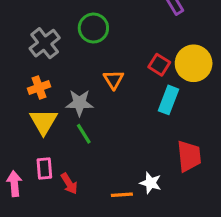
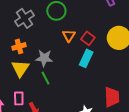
red square: (159, 65) -> (88, 38), moved
orange triangle: (114, 80) -> (69, 36), moved
cyan rectangle: (169, 100) -> (86, 58), moved

